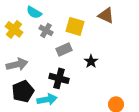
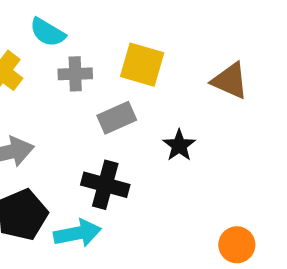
brown triangle: (106, 15) -> (230, 81), moved
gray cross: (46, 30) -> (75, 74), turned -32

